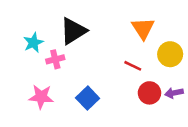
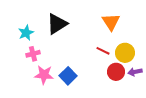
yellow circle: (170, 54) -> (125, 53), moved
pink cross: (55, 59) -> (33, 54), moved
pink star: (41, 97) -> (44, 75), moved

